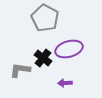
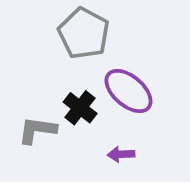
purple ellipse: (69, 49) -> (128, 91), turned 56

